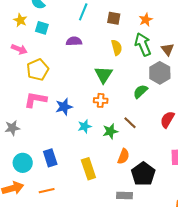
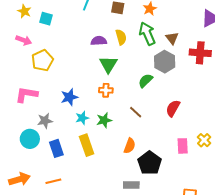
purple semicircle: (74, 41) -> (99, 41), moved
pink L-shape: (35, 100) -> (26, 95), moved
cyan star: (85, 126) -> (82, 118), moved
gray star: (12, 128) -> (45, 121), moved
green star: (110, 131) -> (104, 120), moved
cyan circle: (23, 163) -> (30, 139), moved
yellow rectangle: (88, 169) -> (87, 145), moved

